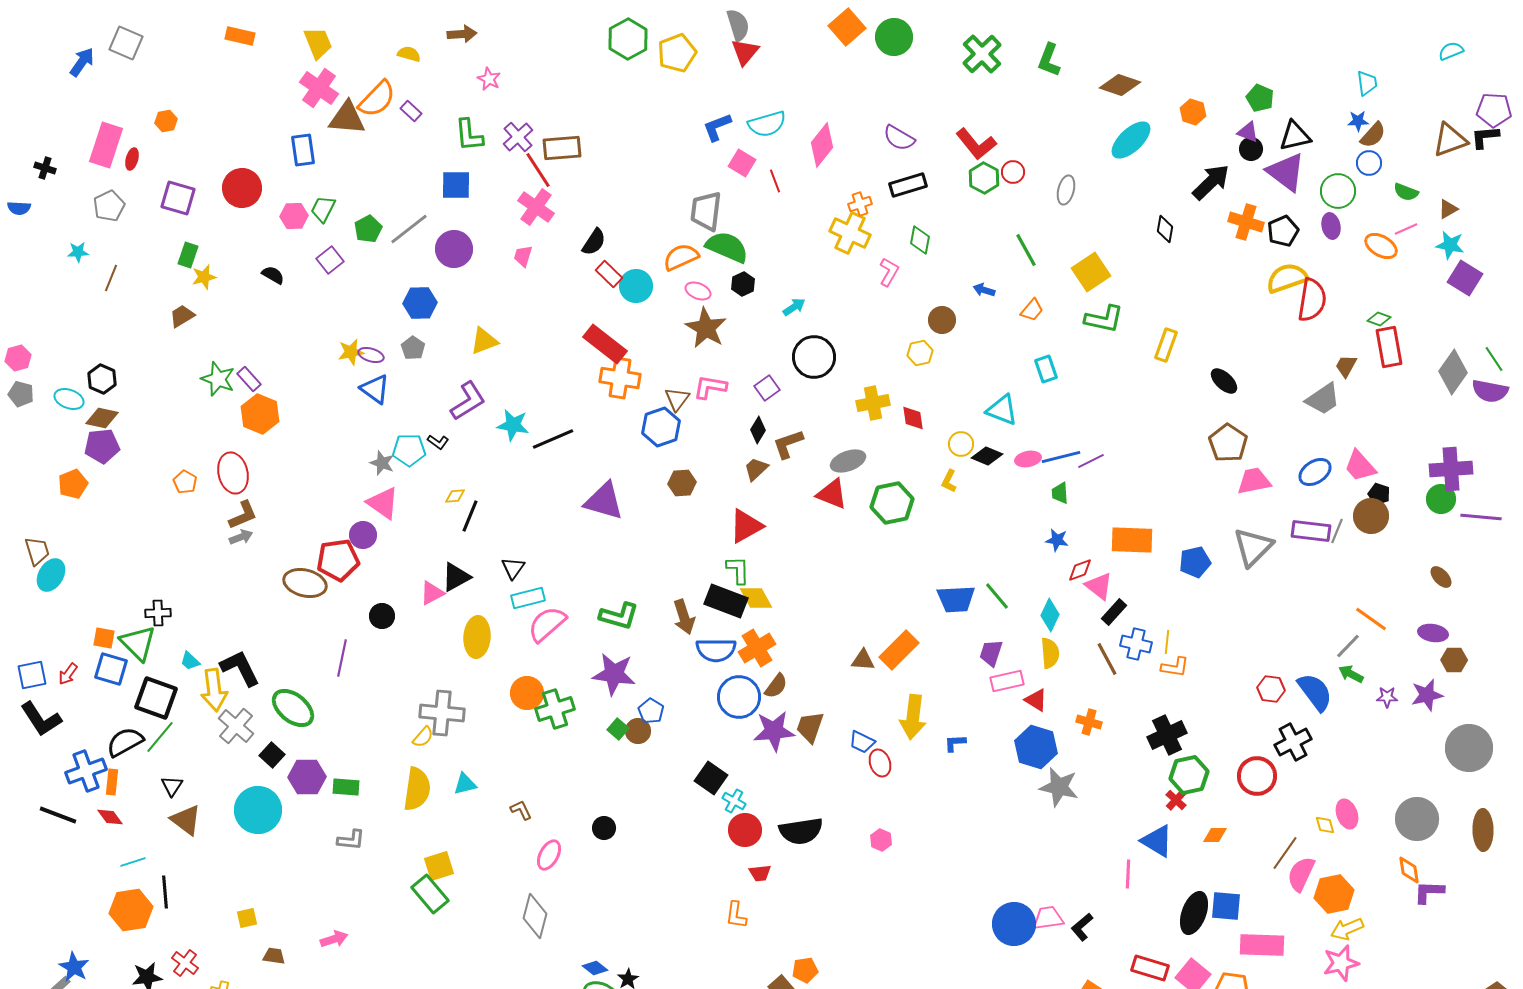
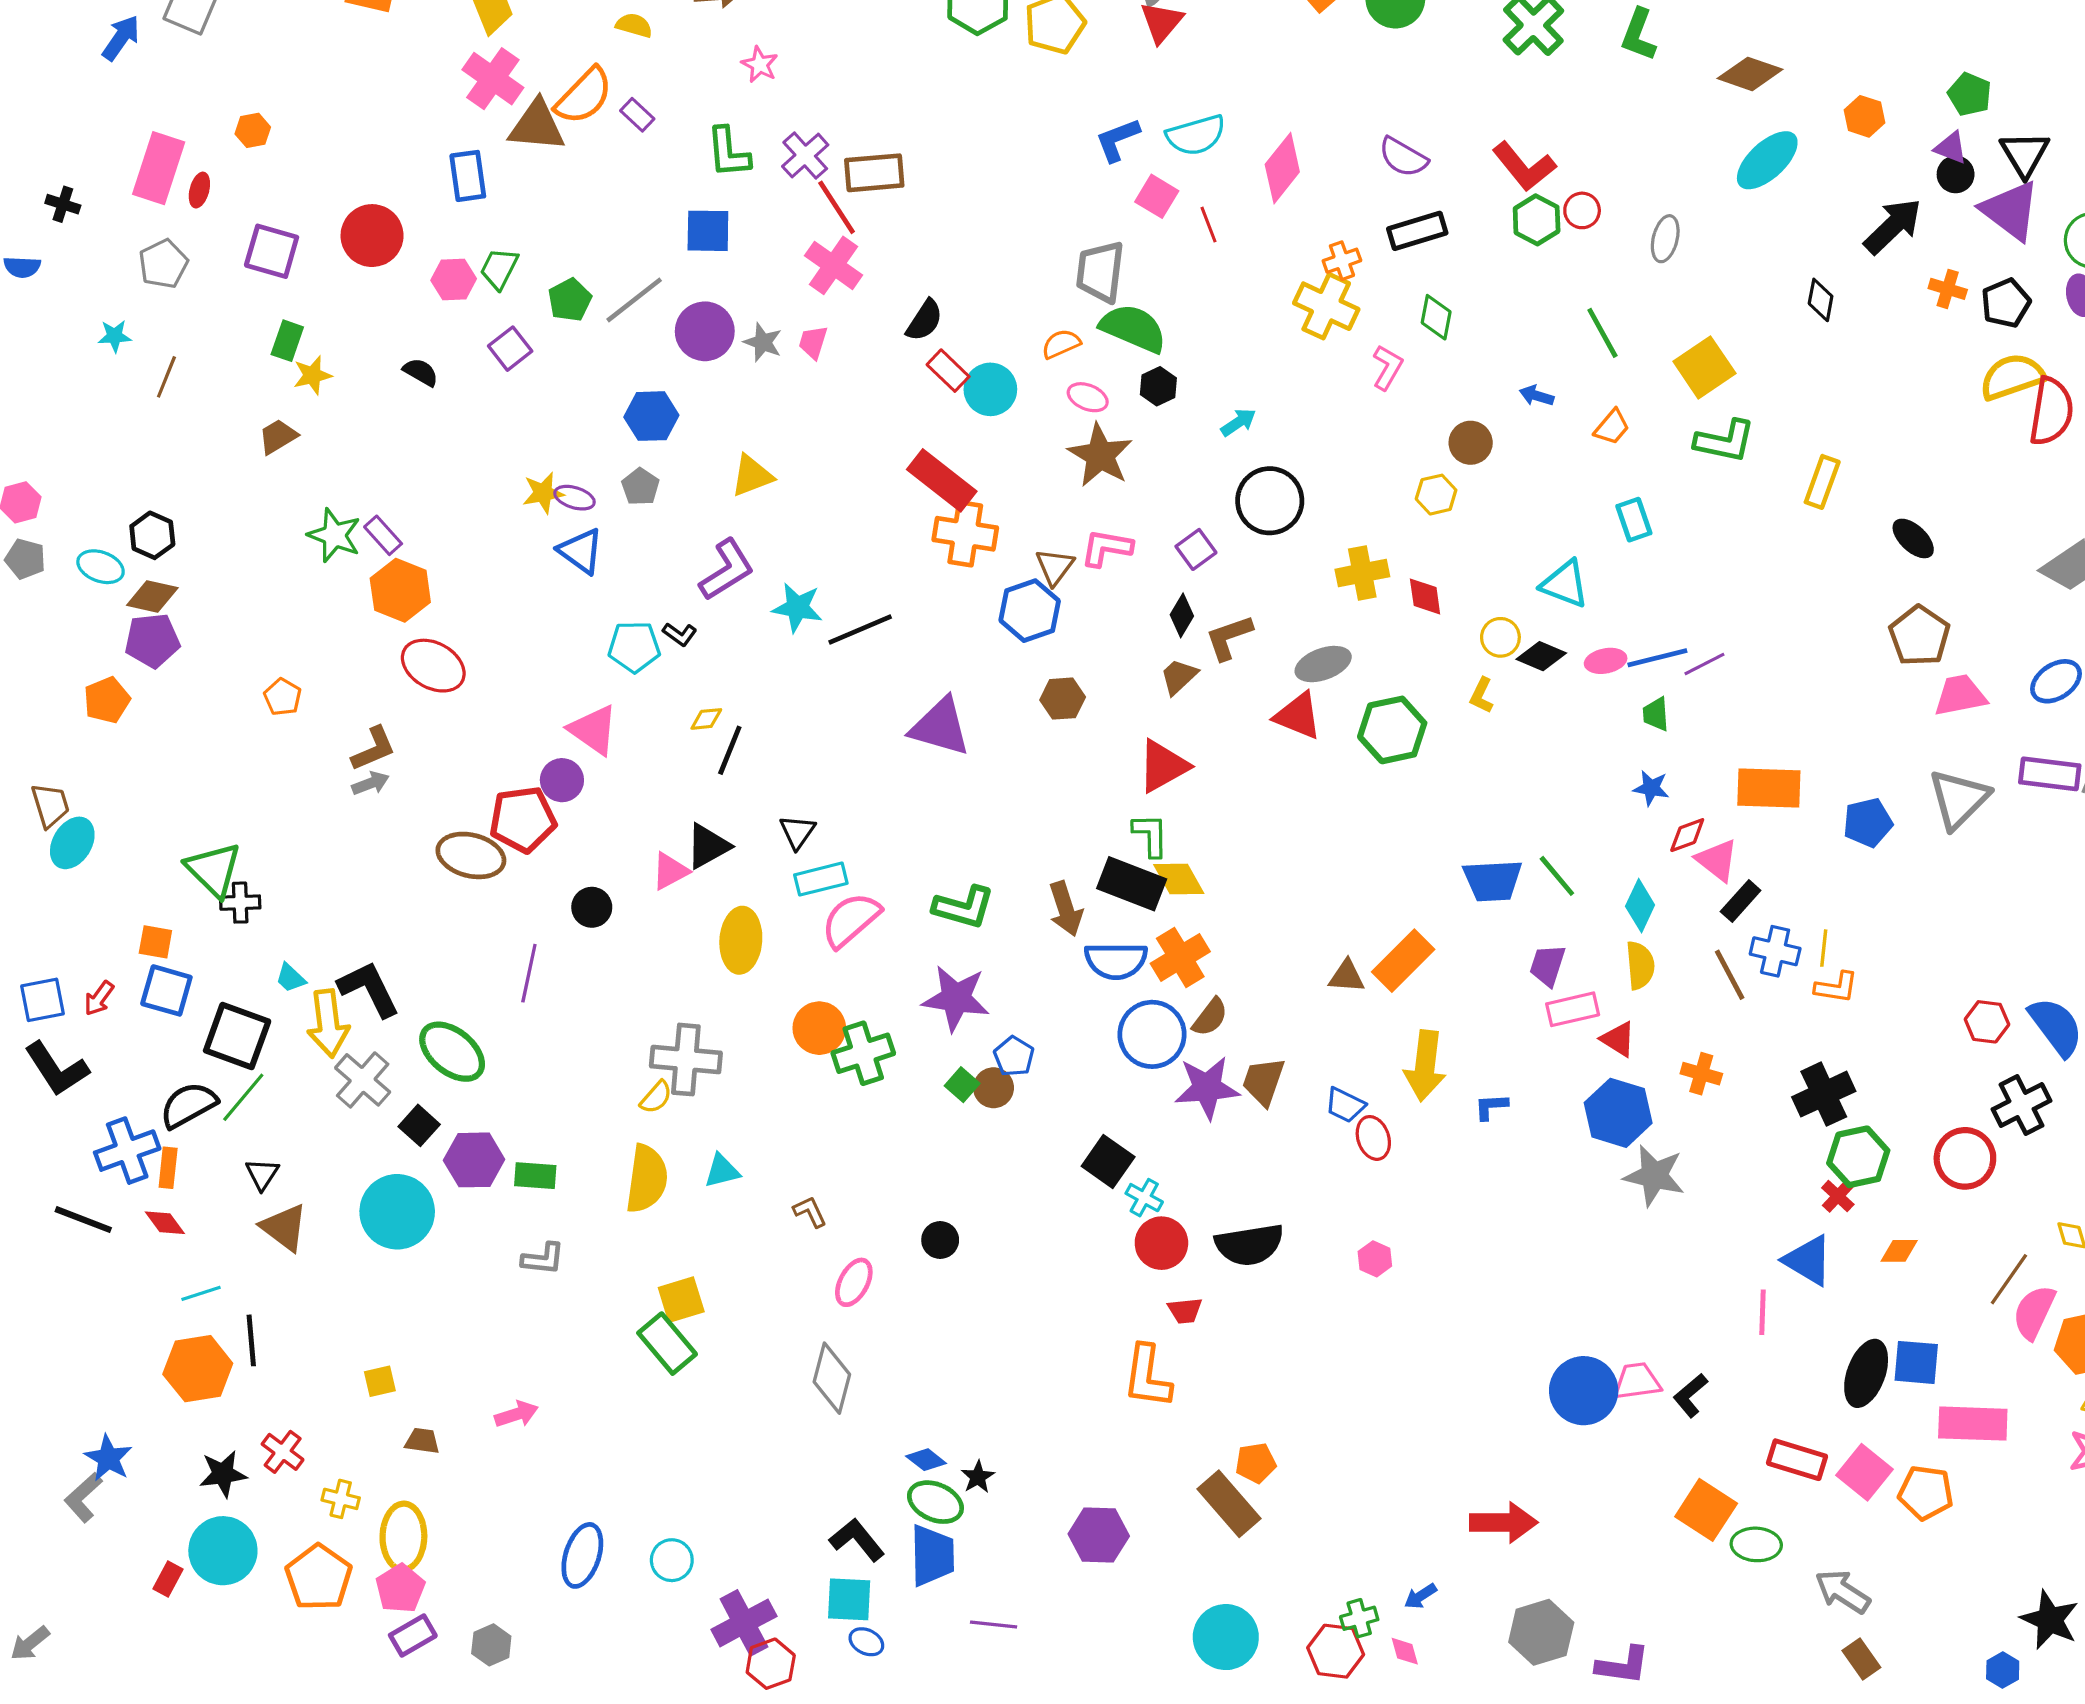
black triangle: (1295, 136) -> (2025, 154), turned -48
orange cross: (1246, 222) -> (1948, 289), size x0.7
orange semicircle: (681, 257) -> (1061, 344), size x0.7
gray star: (382, 463) -> (763, 342), moved
red ellipse: (233, 473) -> (433, 666), moved, turned -48
green triangle: (138, 643) -> (214, 870), moved
orange L-shape: (736, 915) -> (1147, 1377), size x1.5

